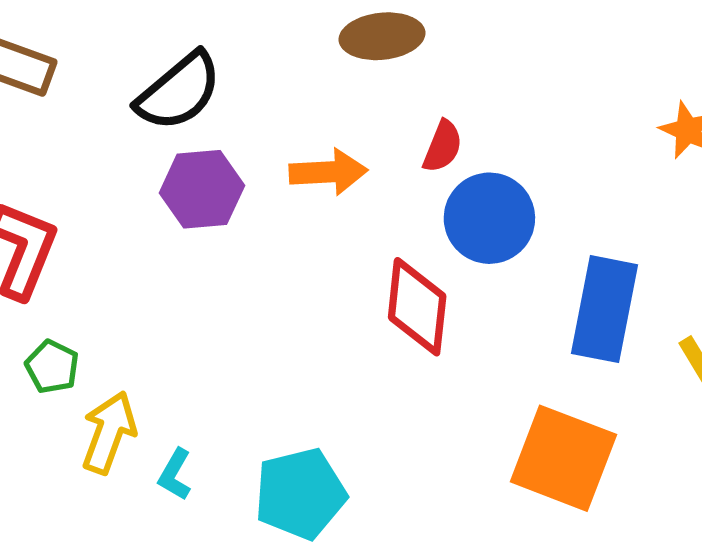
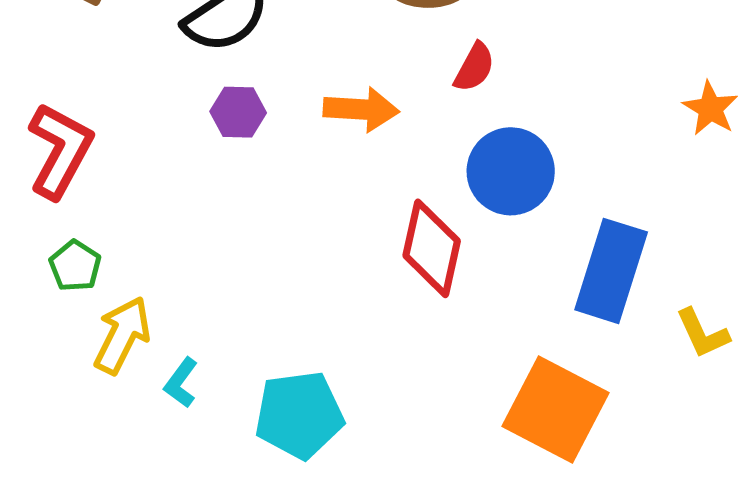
red semicircle: (443, 146) -> (474, 67), moved
purple hexagon: (202, 189) -> (238, 112), size x0.7

